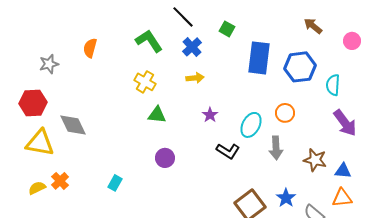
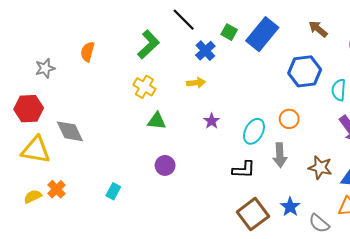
green L-shape: (149, 41) -> (149, 44), turned 80
blue cross: (192, 47) -> (205, 51), moved
blue rectangle: (259, 58) -> (262, 34), moved, turned 32
black L-shape: (228, 151) -> (244, 170), moved, turned -30

